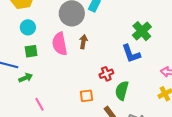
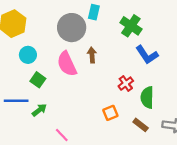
green cross: (142, 31) -> (131, 26), moved
green square: (31, 51) -> (38, 80), turned -32

